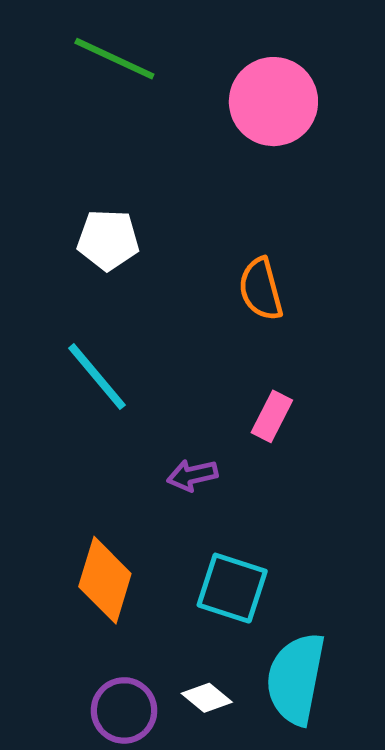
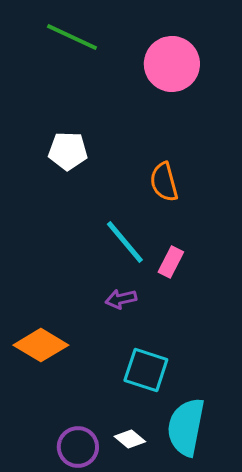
cyan line: (97, 377) -> (125, 242), moved
orange diamond: (105, 580) -> (41, 345), moved, turned -76

